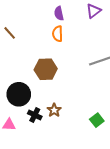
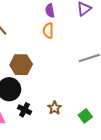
brown hexagon: (46, 69) -> (21, 65), moved
brown star: (54, 110) -> (55, 108), moved

